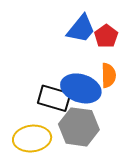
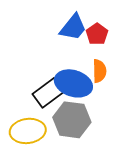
black rectangle: (54, 98) -> (48, 93), turned -52

